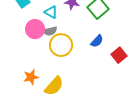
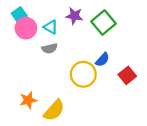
pink circle: (35, 29) -> (26, 28), moved
yellow circle: (61, 45) -> (83, 74), moved

